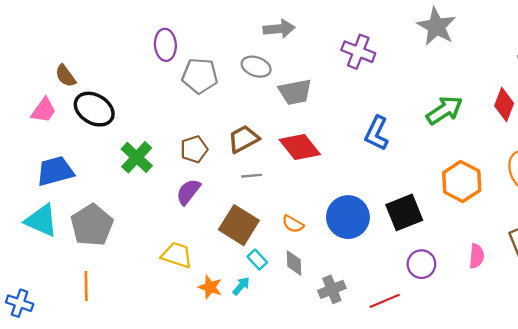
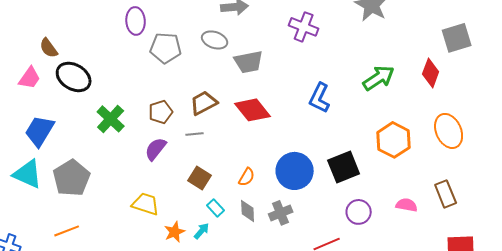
blue trapezoid: (55, 171) -> (40, 131), turned -44
gray line: (252, 176) -> (195, 134), moved
orange semicircle: (293, 224) -> (247, 177), turned -90
brown square: (239, 225) -> (200, 178), size x0.7
pink semicircle: (477, 256) -> (407, 205), turned -85
orange line: (86, 286) -> (67, 231), turned 70
orange star: (210, 287) -> (175, 232), turned 30
gray cross: (332, 289) -> (281, 213), moved

